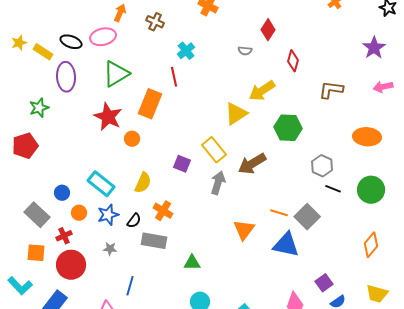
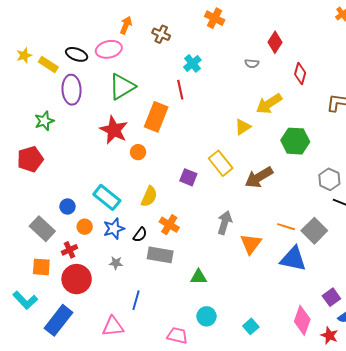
yellow triangle: (236, 114) -> (243, 127), size x0.7
gray arrow: (218, 183) -> (225, 223), moved

